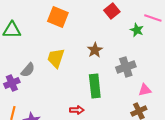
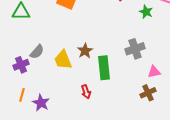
brown star: (95, 50) -> (85, 51), moved
yellow trapezoid: (56, 58) -> (63, 60), moved, turned -40
red arrow: (77, 110) -> (86, 92), turned 72

